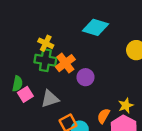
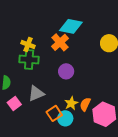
orange cross: (65, 63) -> (60, 42), moved
pink square: (25, 94) -> (14, 104), moved
yellow star: (126, 105) -> (71, 103), moved

